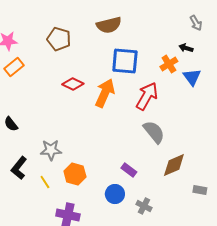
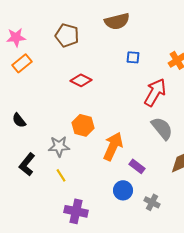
blue square: (125, 61) -> (133, 57), size x0.5
orange arrow: (105, 93) -> (113, 146), moved
orange hexagon: (75, 174) -> (83, 125), moved
yellow line: (45, 182) -> (61, 175), moved

